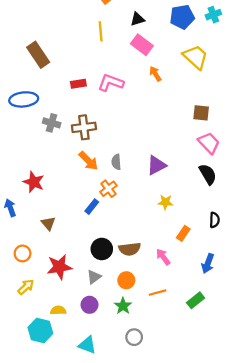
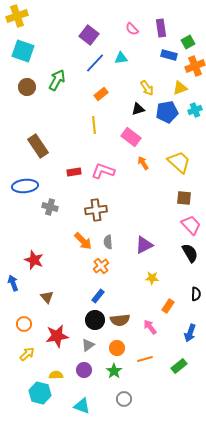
black triangle: (137, 19) -> (138, 109), moved
yellow trapezoid: (196, 57) -> (179, 162), moved
brown cross: (84, 127) -> (96, 210), moved
blue rectangle: (92, 207) -> (98, 296), moved

